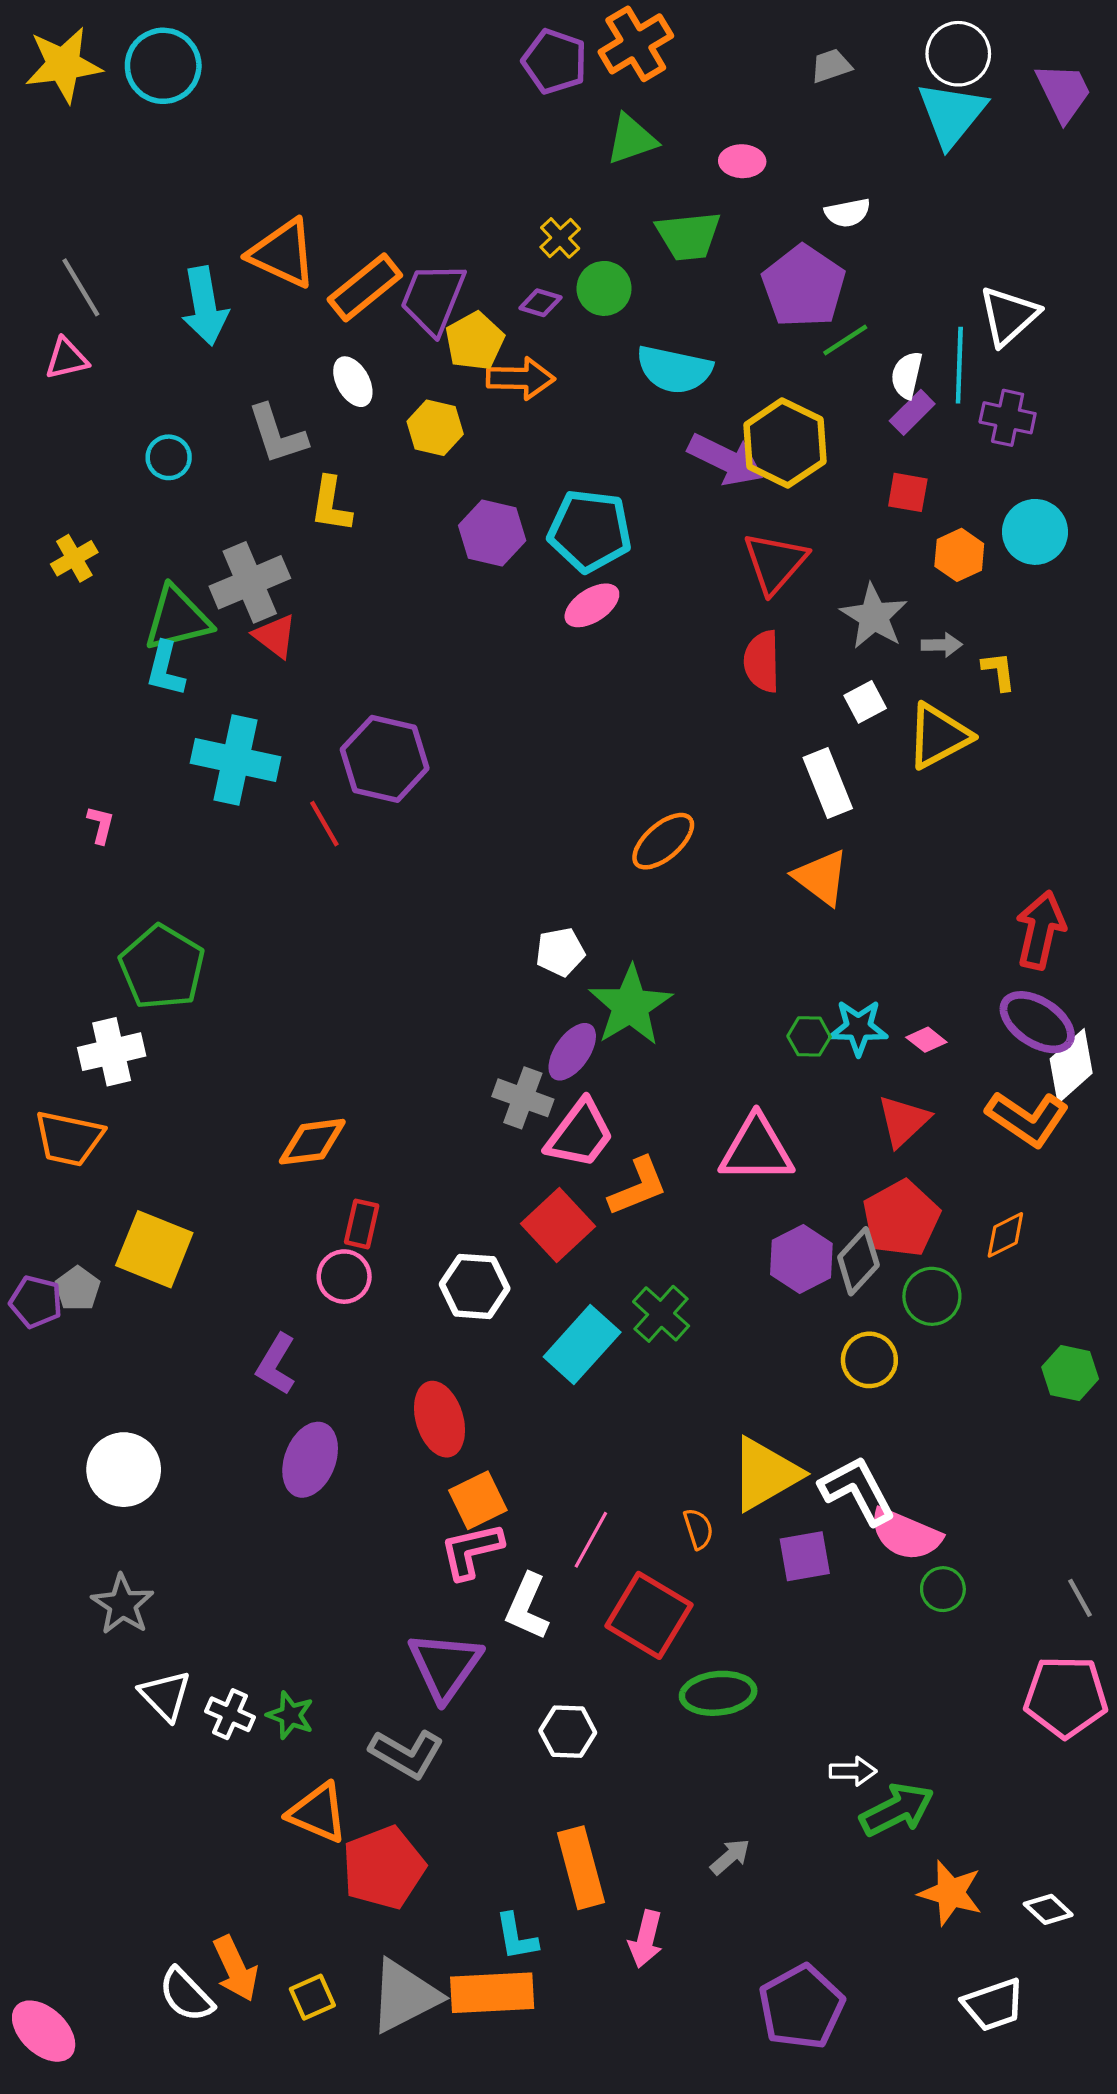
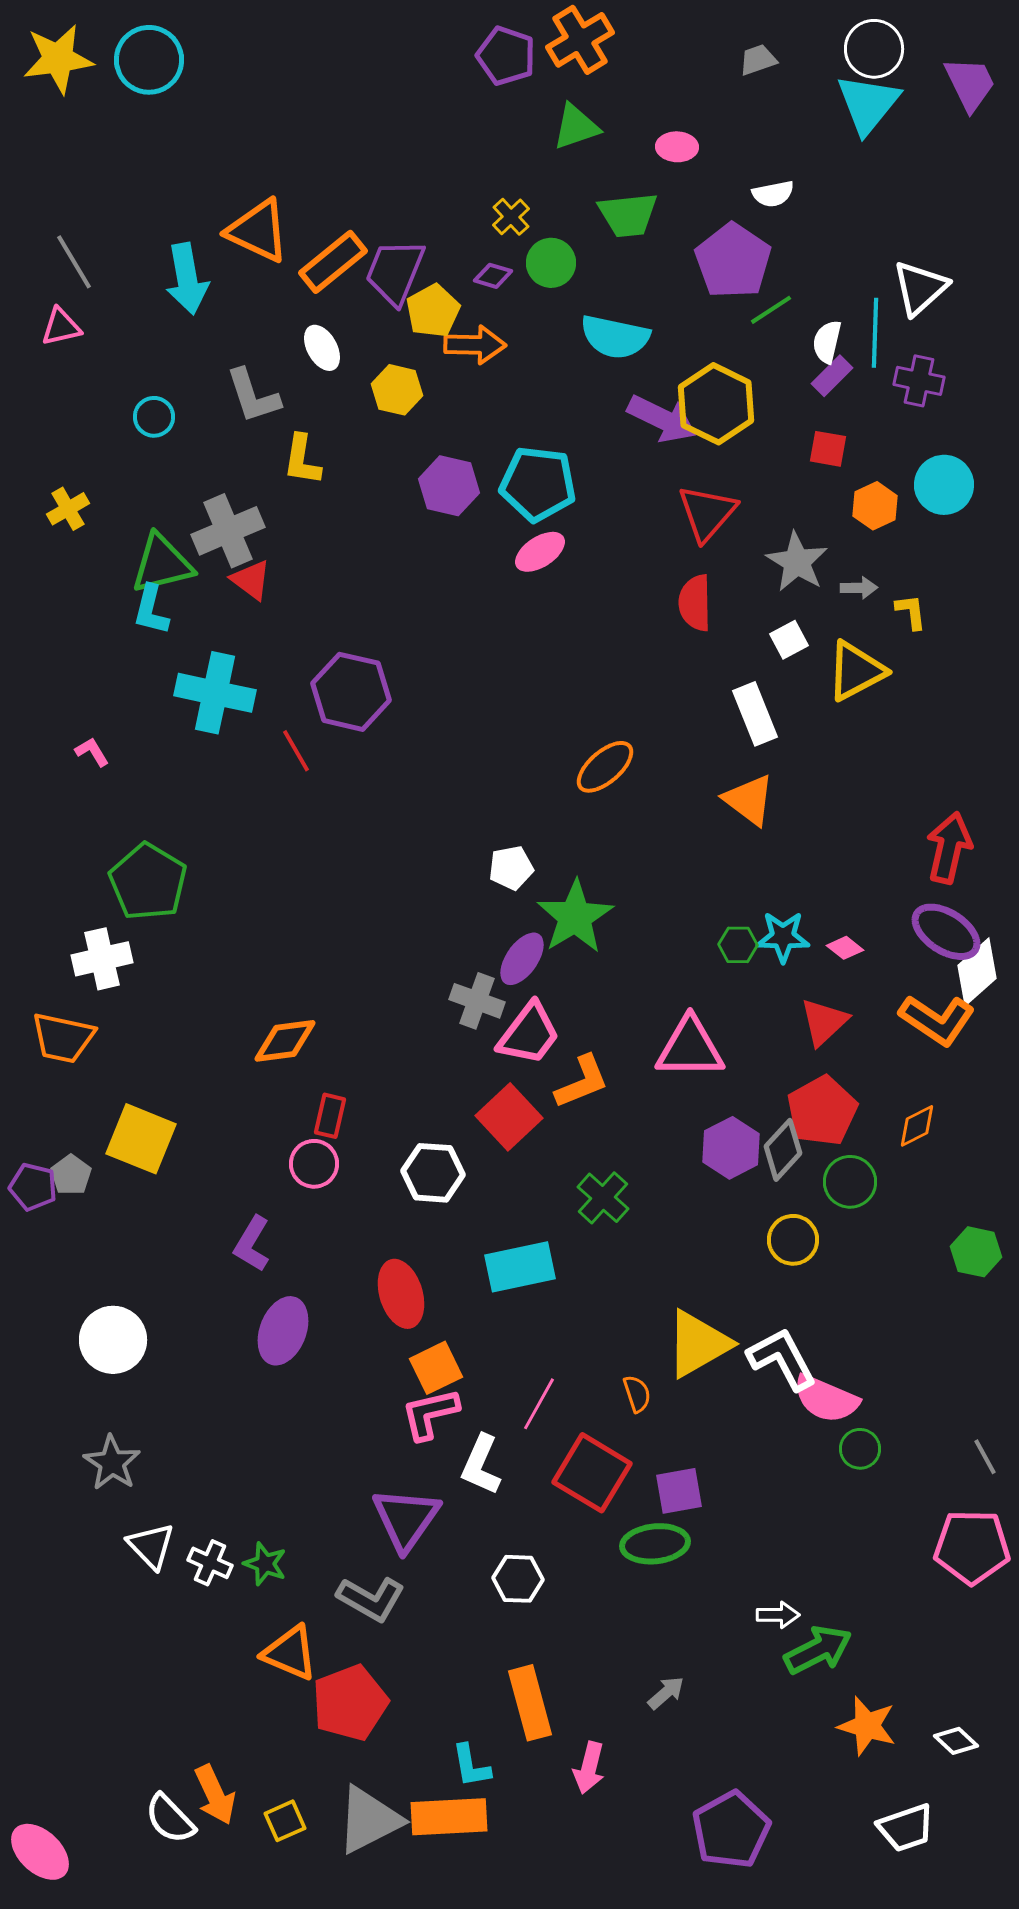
pink L-shape: (101, 825) -> (92, 752), turned -45
cyan rectangle: (582, 1345) -> (520, 1267), moved, turned 36
purple square: (805, 1556) -> (679, 1491), moved

